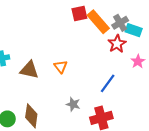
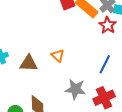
gray star: (73, 104) -> (75, 89), size x1.5

